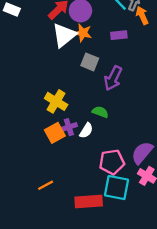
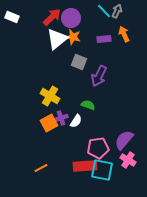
orange arrow: (142, 15) -> (124, 34), moved
red rectangle: (89, 202) -> (85, 166), moved

